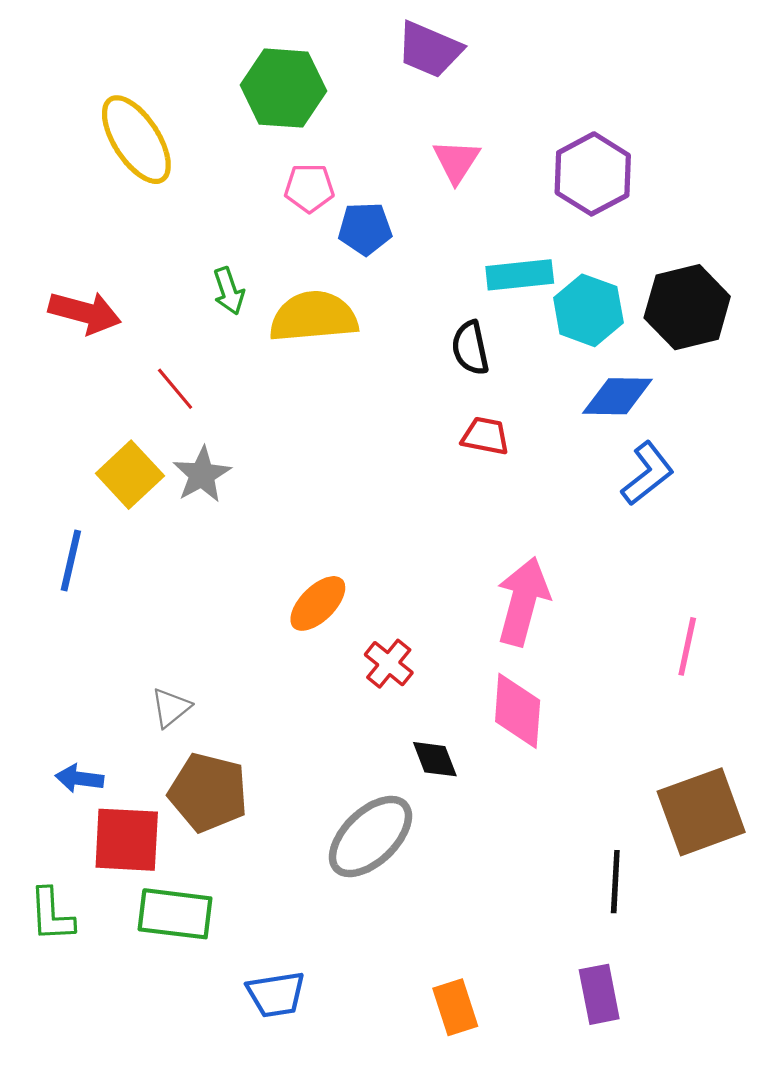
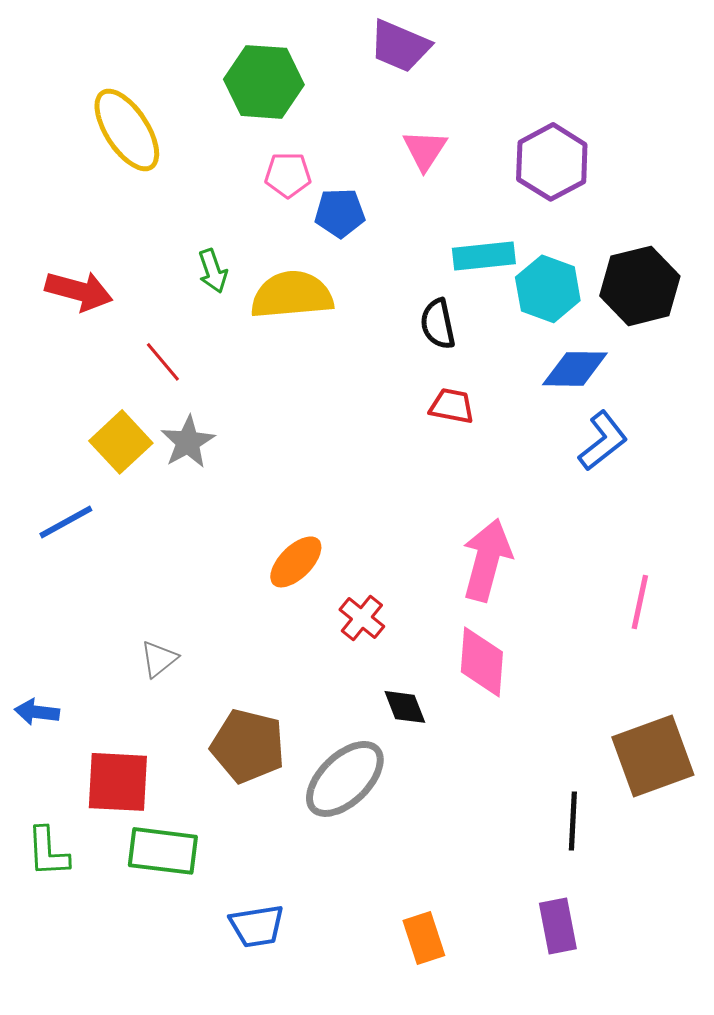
blue line: (71, 561) -> (66, 522), turned 48
blue arrow: (79, 779) -> (37, 712), moved
brown pentagon: (208, 792) -> (248, 746), moved

